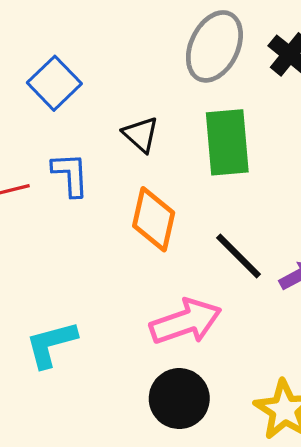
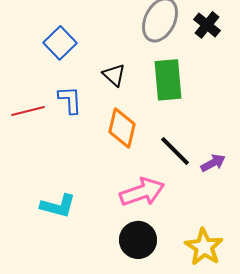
cyan L-shape: (51, 344) -> (58, 206), turned -150

